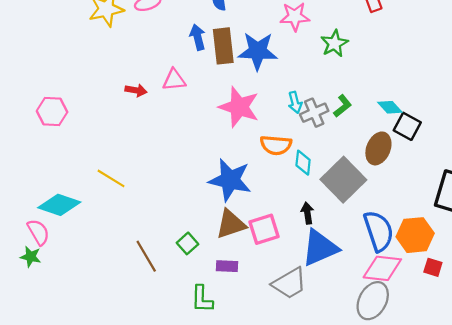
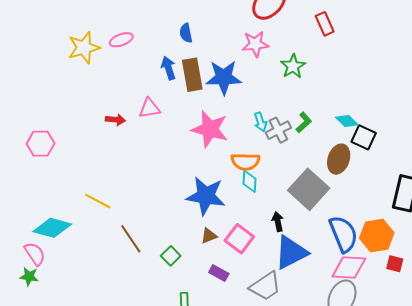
cyan diamond: (303, 163) -> (250, 181), moved
brown triangle: (231, 224) -> (209, 236), size x0.6
pink square: (264, 229) -> (239, 239), turned -32
brown line: (146, 256) -> (131, 239), moved
purple rectangle: (227, 266) -> (219, 273), moved, turned 30

